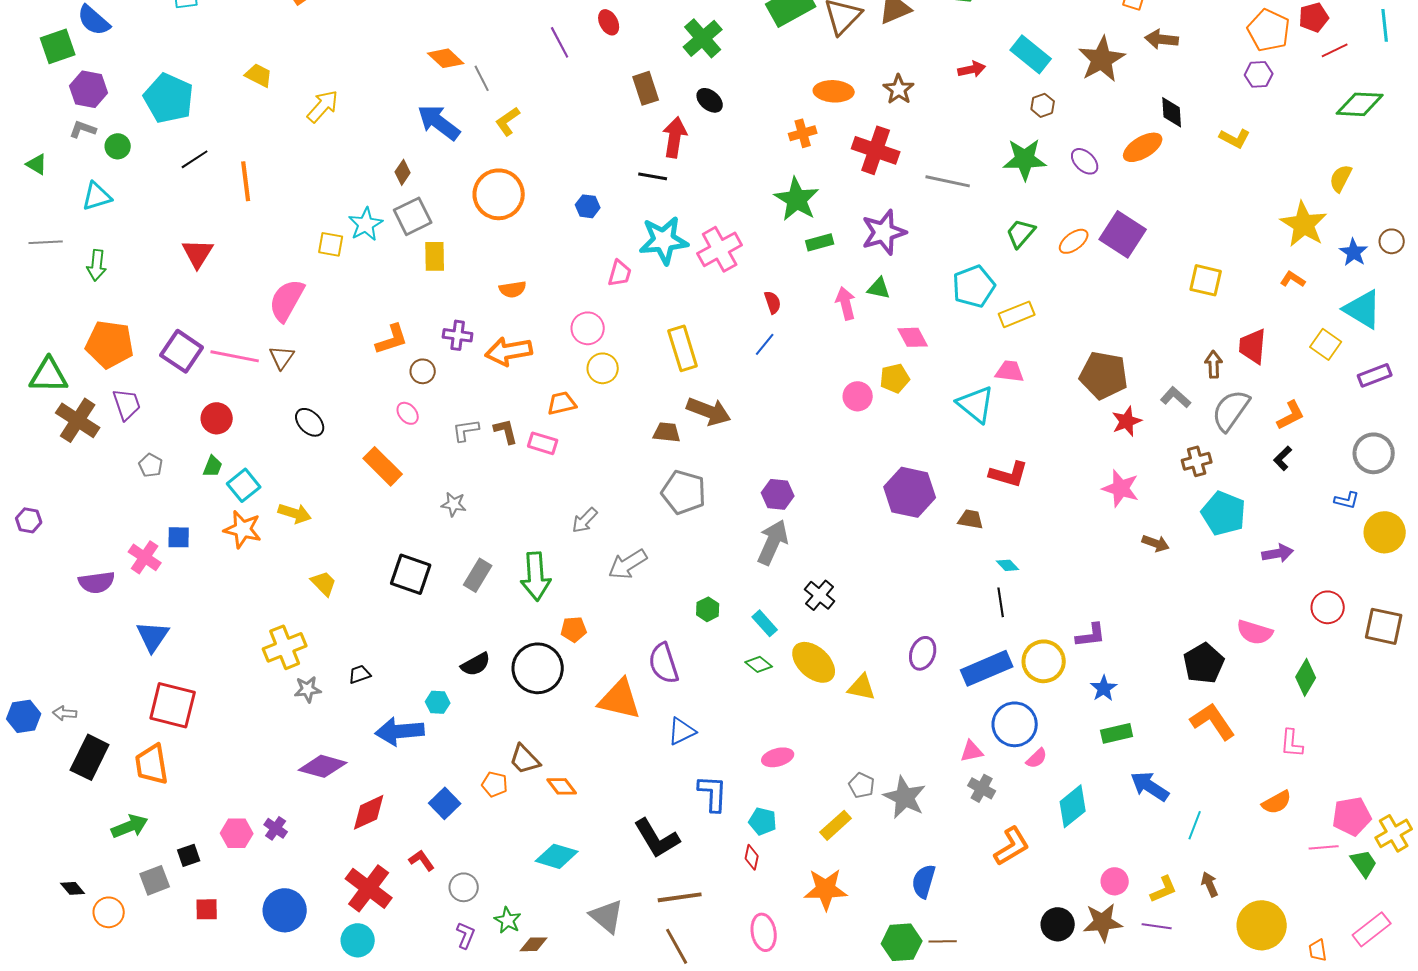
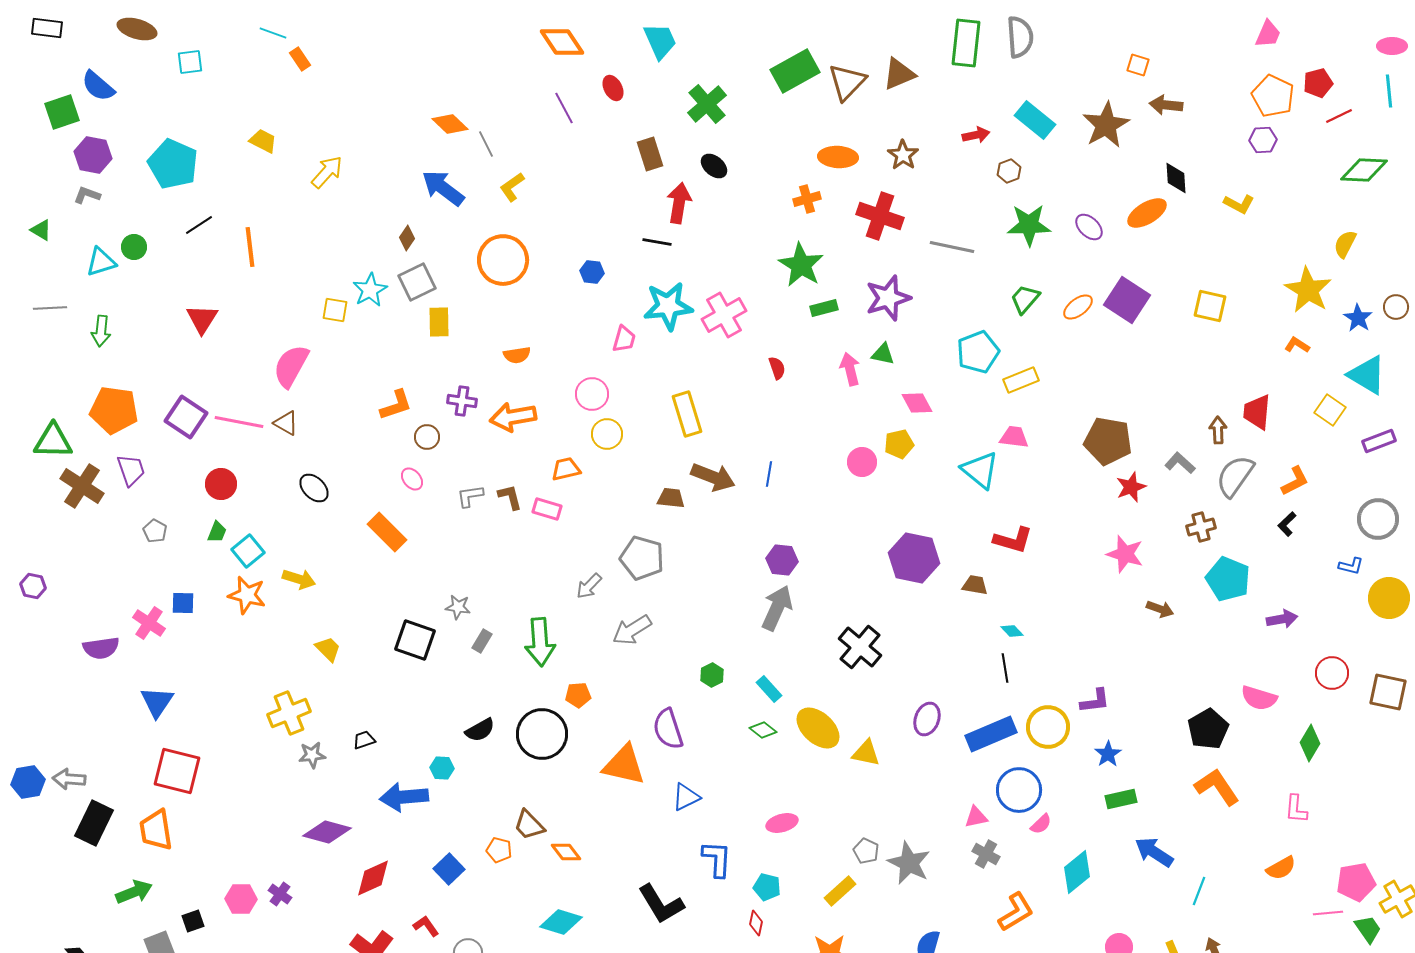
brown hexagon: (1043, 105) -> (1009, 171), moved
green circle: (118, 146) -> (134, 247), moved
yellow square: (1206, 280) -> (1210, 306), moved
blue line: (765, 344) -> (769, 474), moved, turned -30
brown triangle: (282, 357) -> (286, 423), turned -36
gray pentagon: (684, 492) -> (642, 558), moved
gray star: (454, 504) -> (458, 607), moved
gray rectangle: (478, 575) -> (482, 641), size x0.7
black cross: (820, 595) -> (860, 647), moved, size x1.4
gray arrow: (65, 713) -> (69, 779), size x1.4

